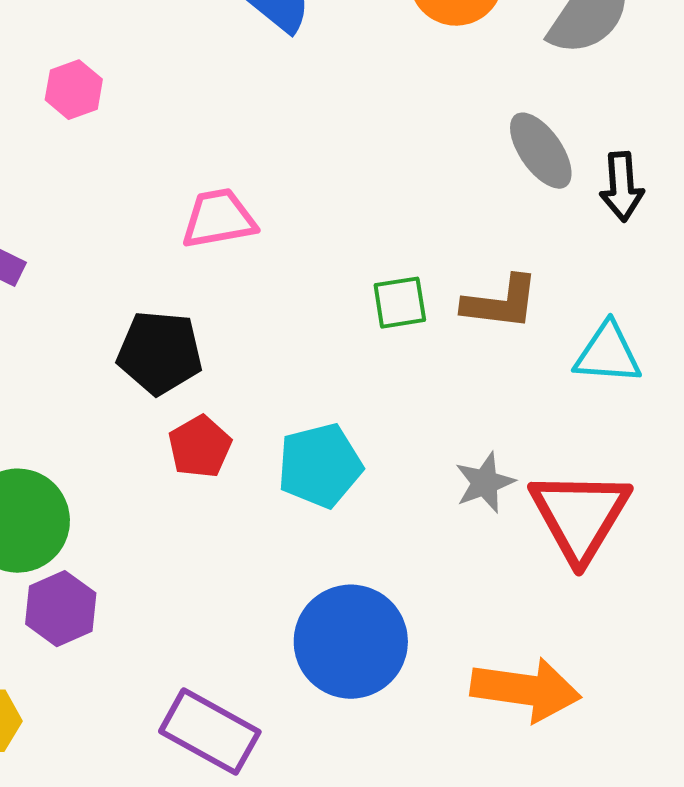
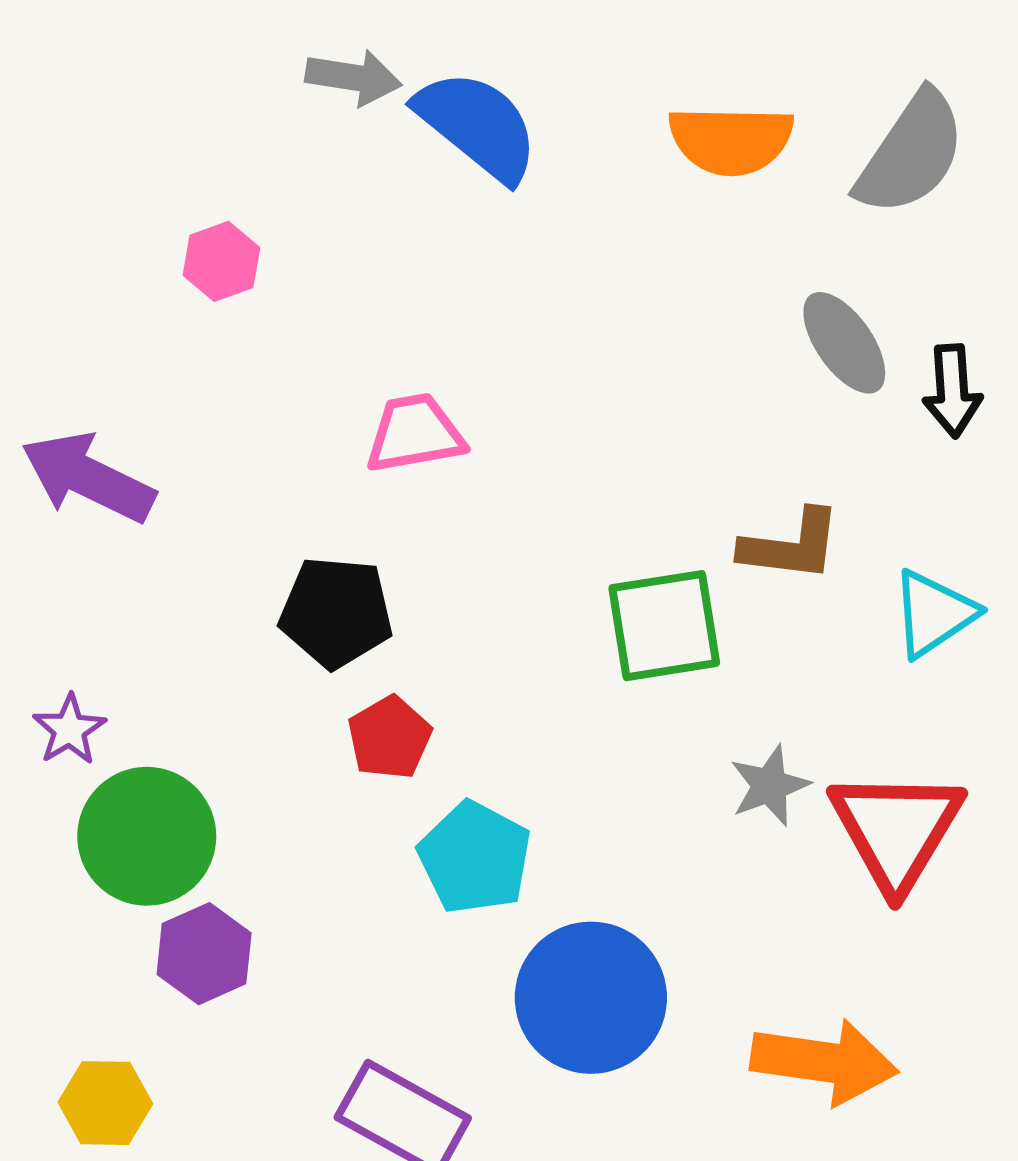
green square: (400, 303) -> (664, 626), moved, size x1.6
cyan triangle: (608, 354) -> (934, 614), turned -38
cyan pentagon: (320, 466) -> (475, 858), moved, turned -30

